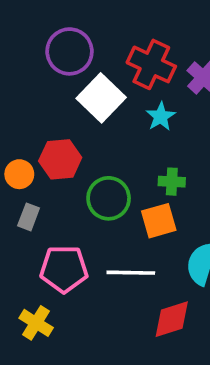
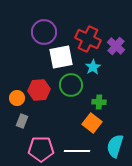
white square: (101, 98) -> (61, 57), turned 35
green circle: (109, 198) -> (71, 85), moved
orange square: (159, 221) -> (92, 123), turned -36

